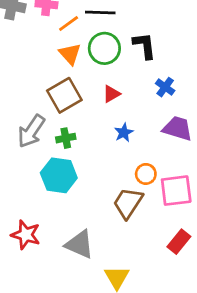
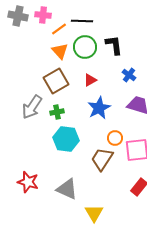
blue star: (124, 133) -> (99, 108), size x1.6
cyan hexagon: (59, 175) -> (66, 139), moved

